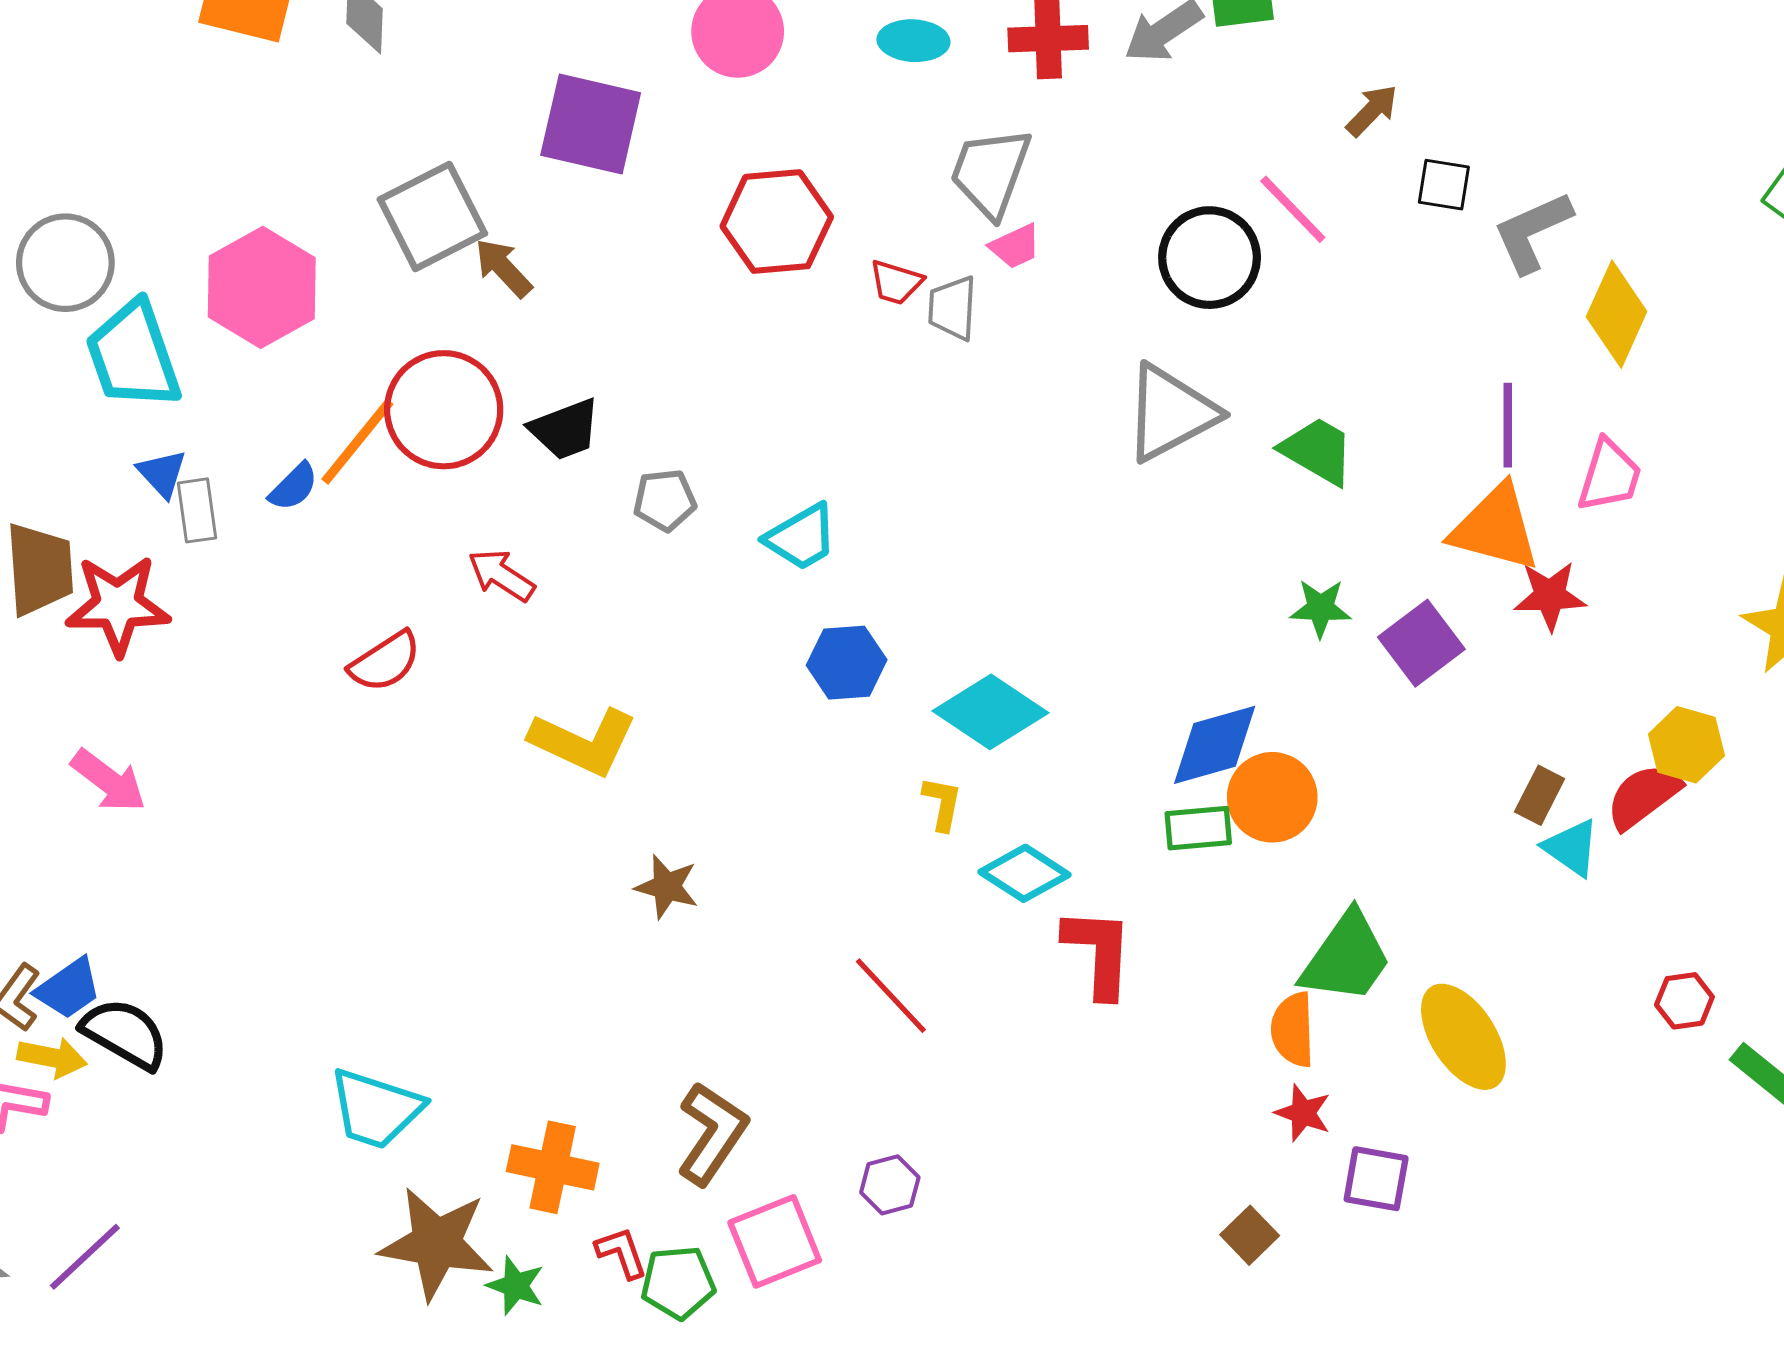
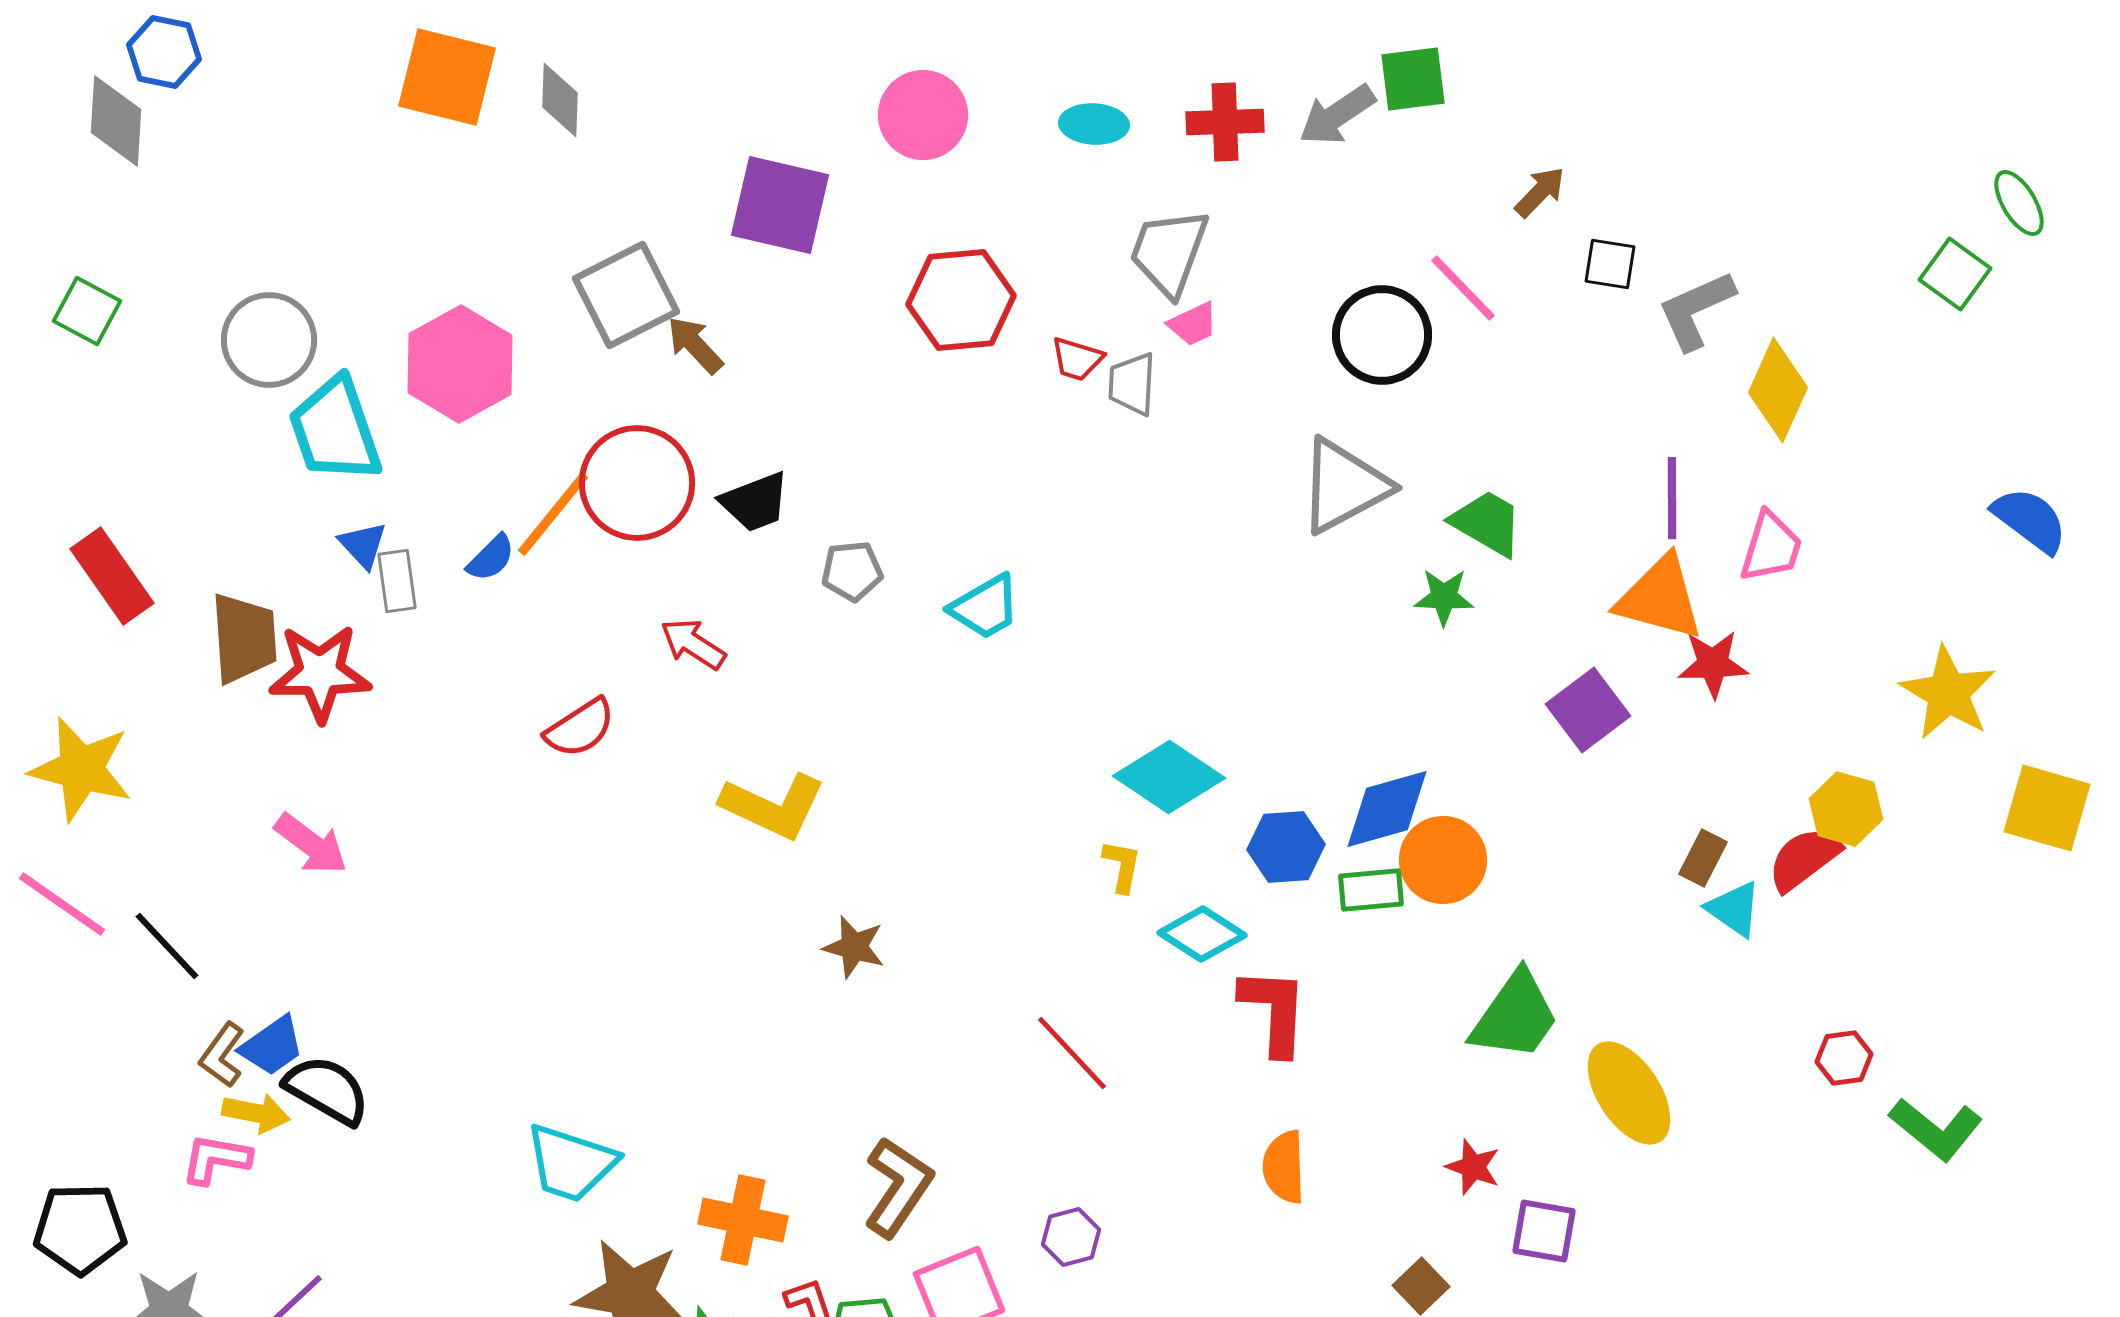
green star: (1321, 608) -> (1444, 597), moved
blue hexagon: (847, 663) -> (1286, 847), moved
orange semicircle: (1293, 1030) -> (1284, 1167), moved

